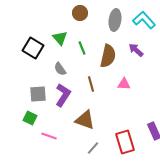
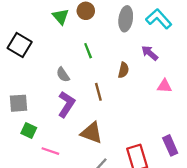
green triangle: (60, 38) -> (61, 17), moved
black square: (33, 48) -> (20, 45), moved
brown semicircle: (108, 56) -> (123, 70), moved, size x0.6
pink triangle: (124, 84) -> (164, 86), moved
gray square: (38, 94) -> (18, 103), moved

